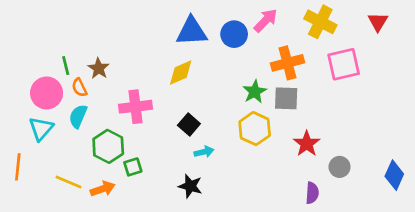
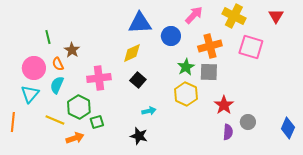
blue circle: (234, 34) -> (171, 36), moved
pink square: (344, 64) -> (251, 47), turned 30
green line: (66, 66) -> (48, 37), moved
black square: (189, 124) -> (138, 80), moved
yellow line: (68, 182) -> (55, 120), moved
purple semicircle: (312, 193) -> (228, 132), moved

